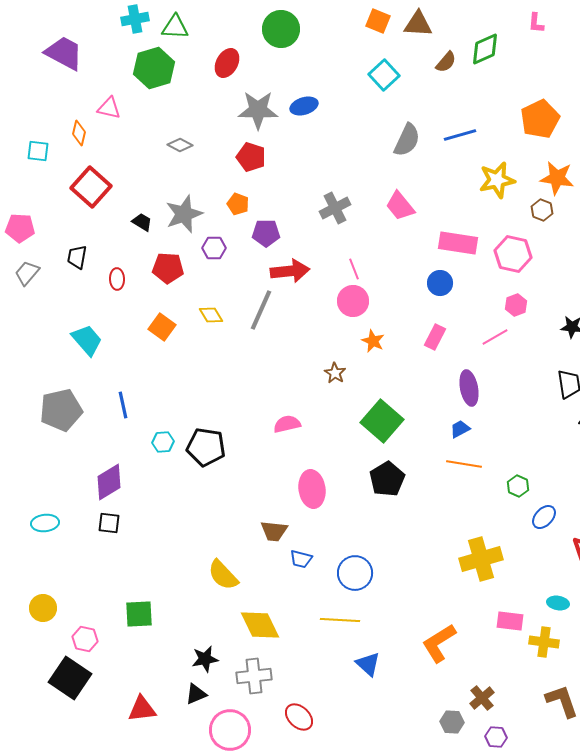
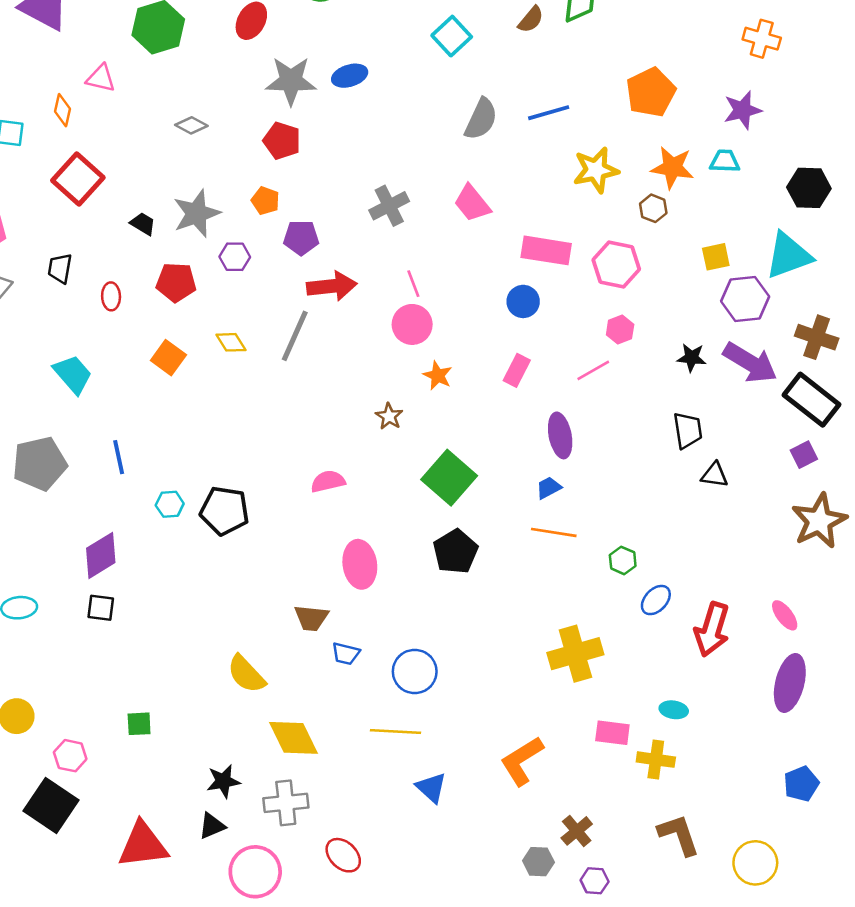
green square: (139, 614) -> (139, 724), size x0.7
red triangle: (142, 709) -> (143, 845), size x1.4

